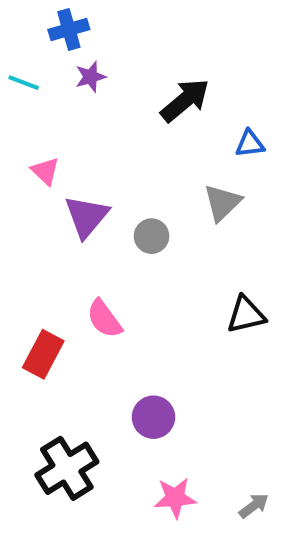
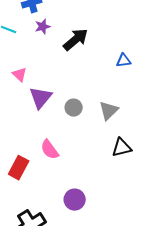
black arrow: (185, 100) -> (76, 40), moved
gray triangle: (222, 203) -> (109, 111), moved

